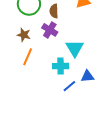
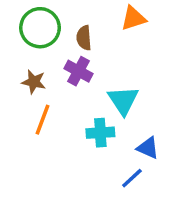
blue triangle: (87, 76) -> (148, 148), turned 32
blue line: (69, 86) -> (132, 178), moved

